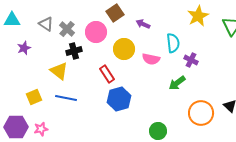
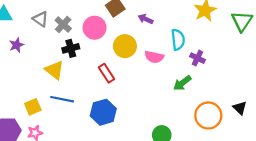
yellow square: (34, 97) -> (33, 107), moved
blue hexagon: (119, 99) -> (103, 112), moved

